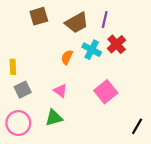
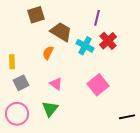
brown trapezoid: (77, 23) -> (61, 32), moved, turned -120
orange semicircle: (67, 57) -> (48, 53), moved
green triangle: (54, 118) -> (50, 109), turned -36
black line: (137, 126) -> (127, 117), turned 49

